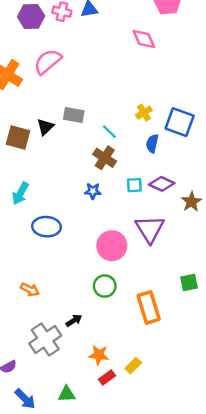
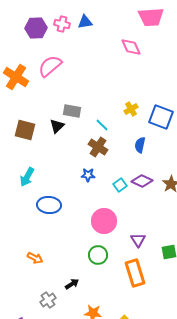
black triangle: (45, 127) -> (57, 126), moved
blue semicircle: (152, 144) -> (140, 145), moved
purple diamond: (162, 184) -> (142, 181), moved
cyan square: (134, 185) -> (120, 185), moved, turned -32
purple triangle: (150, 229) -> (138, 240), moved, size x0.6
gray cross: (45, 340) -> (48, 300), size x0.6

